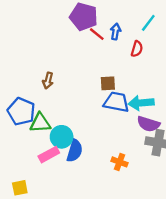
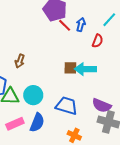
blue trapezoid: (116, 102) -> (67, 106), moved
cyan arrow: (141, 103) -> (85, 69), moved
cyan circle: (62, 137) -> (33, 95), moved

